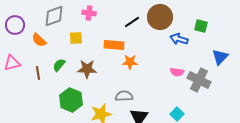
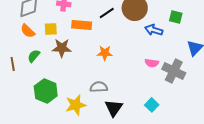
orange semicircle: (39, 40) -> (28, 31), moved
orange rectangle: (114, 45) -> (82, 25), moved
brown star: (87, 69) -> (62, 48), moved

